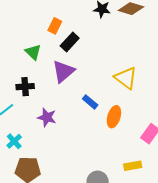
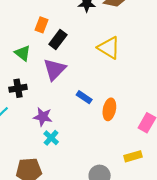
yellow triangle: (126, 78) -> (109, 48), moved
cyan cross: (14, 141) -> (51, 138), moved

